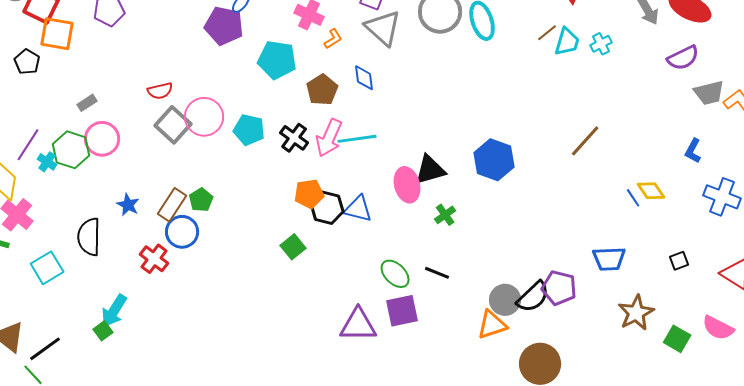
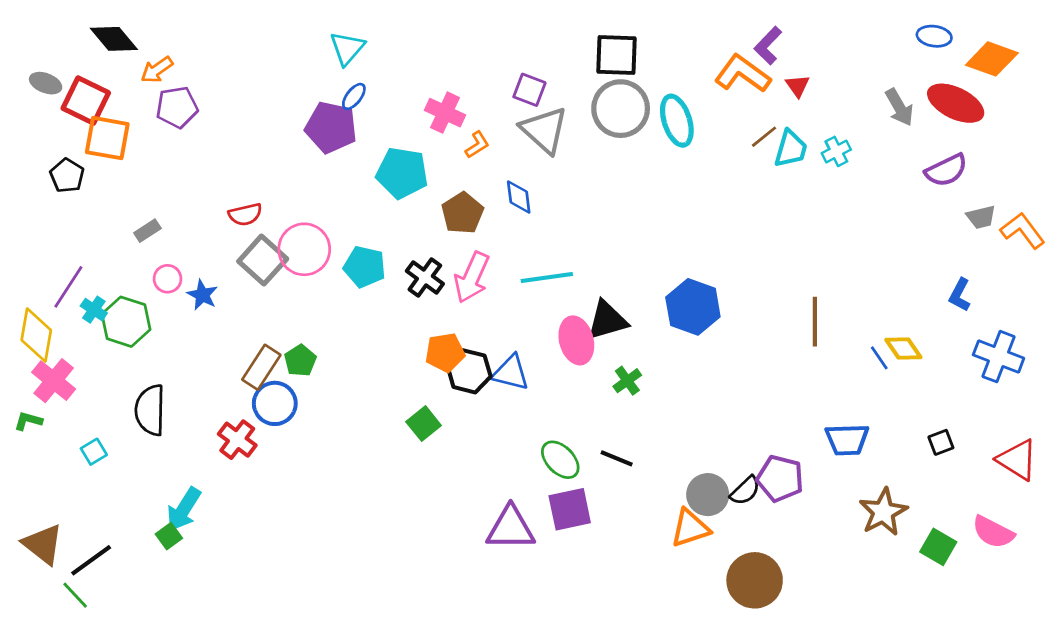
gray trapezoid: (709, 93) -> (981, 217), size x0.7
pink circle: (102, 139) -> (168, 279), size x0.6
cyan line: (357, 139) -> (547, 277), moved
brown line: (585, 141) -> (815, 322), moved, turned -42
green hexagon: (71, 150) -> (126, 322), moved
blue star: (128, 205) -> (202, 295), moved
cyan square: (47, 268) -> (94, 452), size x0.6
black semicircle: (533, 297) -> (745, 491), size x0.7

